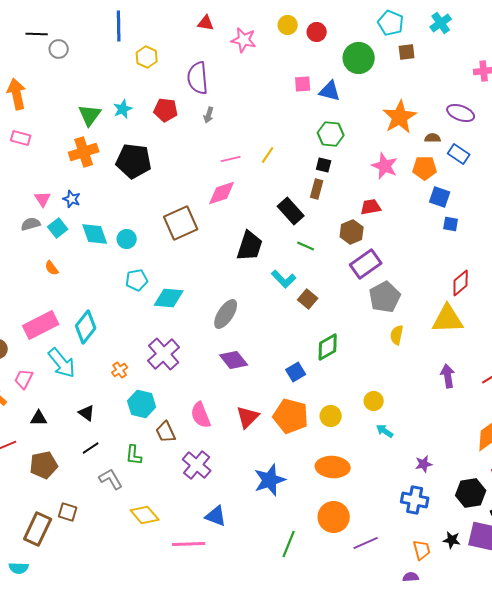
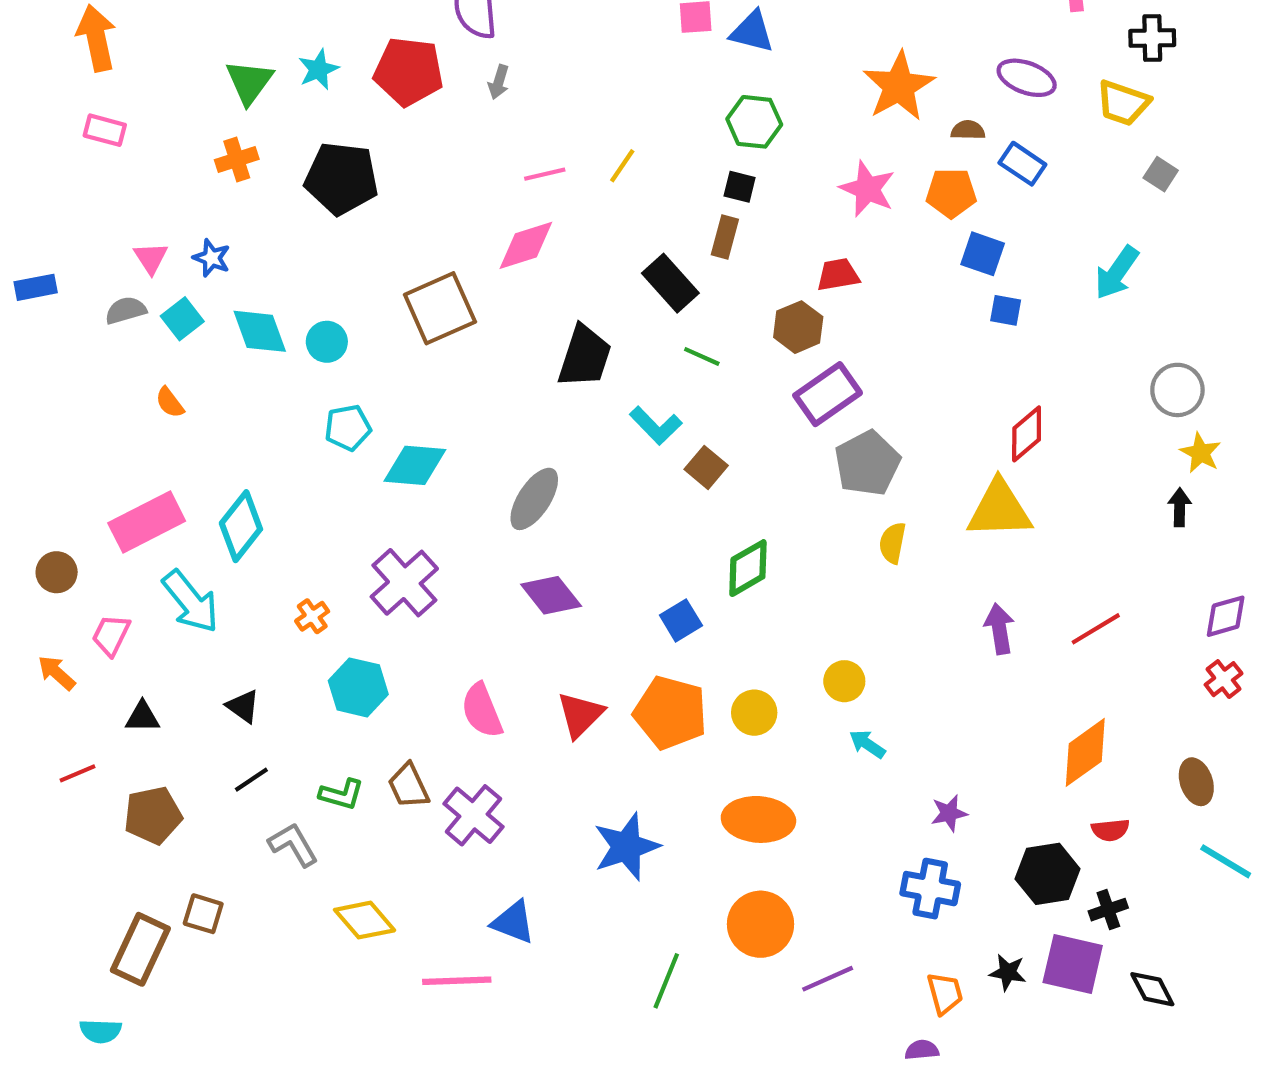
red pentagon: (166, 110) -> (409, 72), size x1.4
orange cross: (84, 152) -> (237, 159), size x0.7
brown trapezoid: (166, 432) -> (409, 786), moved
green L-shape: (134, 455) -> (341, 794), turned -80

